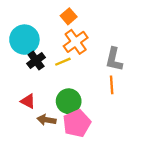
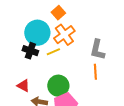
cyan circle: (24, 40) -> (37, 33), moved
black cross: (36, 60) -> (30, 51), turned -35

